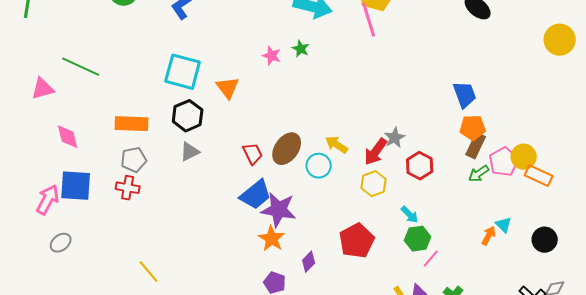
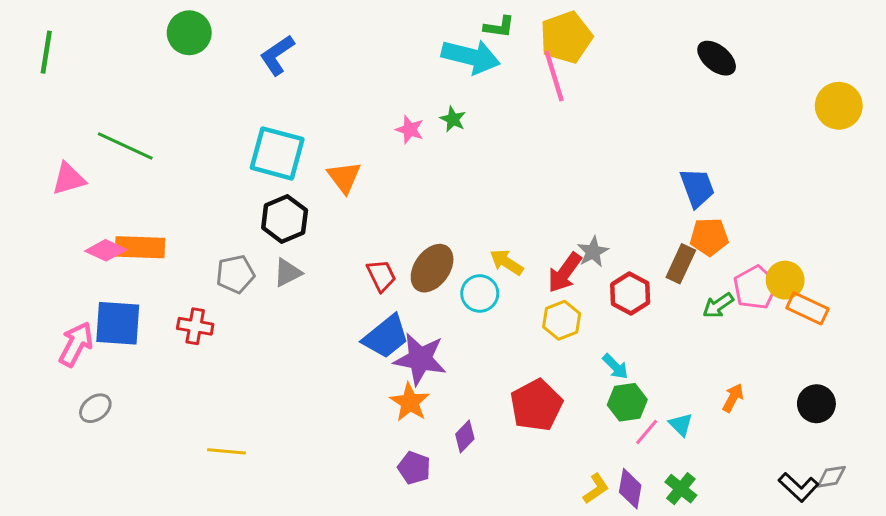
orange rectangle: (132, 124) -> (140, 247), moved
pink diamond: (68, 137) -> (106, 250), turned -52
brown rectangle: (476, 146) -> (681, 264), moved
gray pentagon: (134, 160) -> (235, 274), moved
cyan triangle: (504, 225) -> (681, 425), moved
yellow line: (149, 272) -> (226, 451), turned -45

